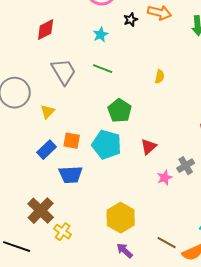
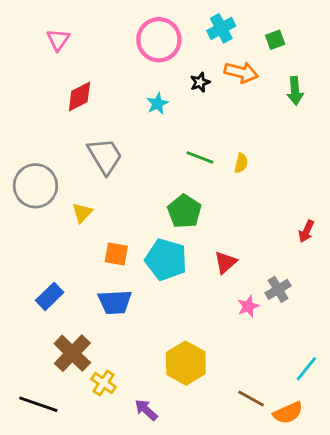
green line: (103, 69) -> (200, 157), moved
blue rectangle: (47, 150) -> (50, 296), moved
purple arrow: (125, 251) -> (146, 410), moved

